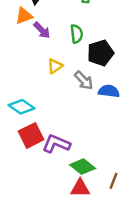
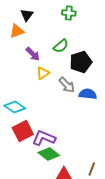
purple arrow: (42, 30) -> (33, 54), moved
green semicircle: (77, 34) -> (61, 46), turned 56
green diamond: (83, 167) -> (49, 154), moved

